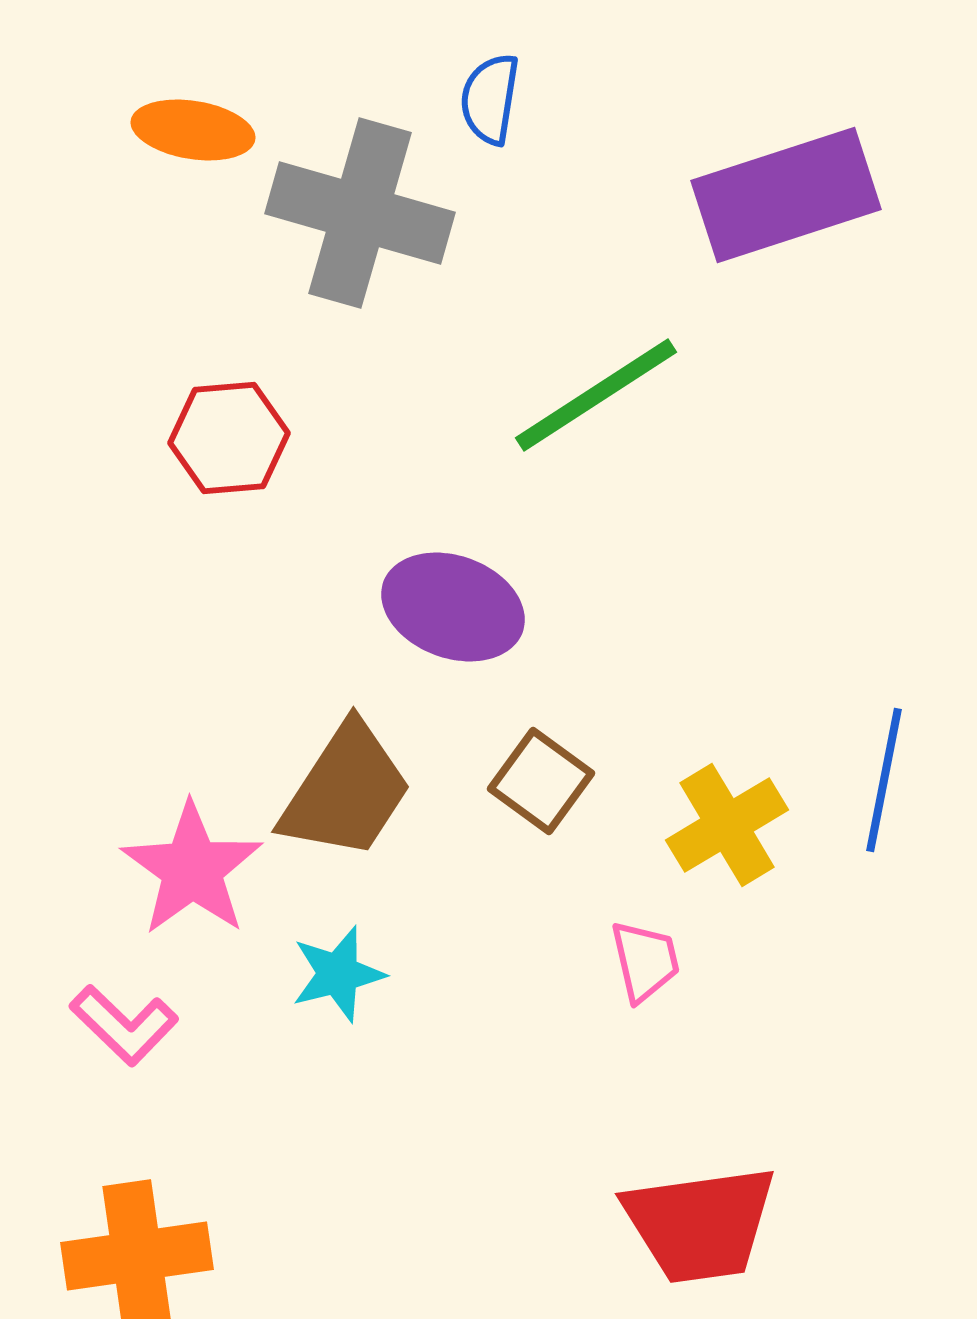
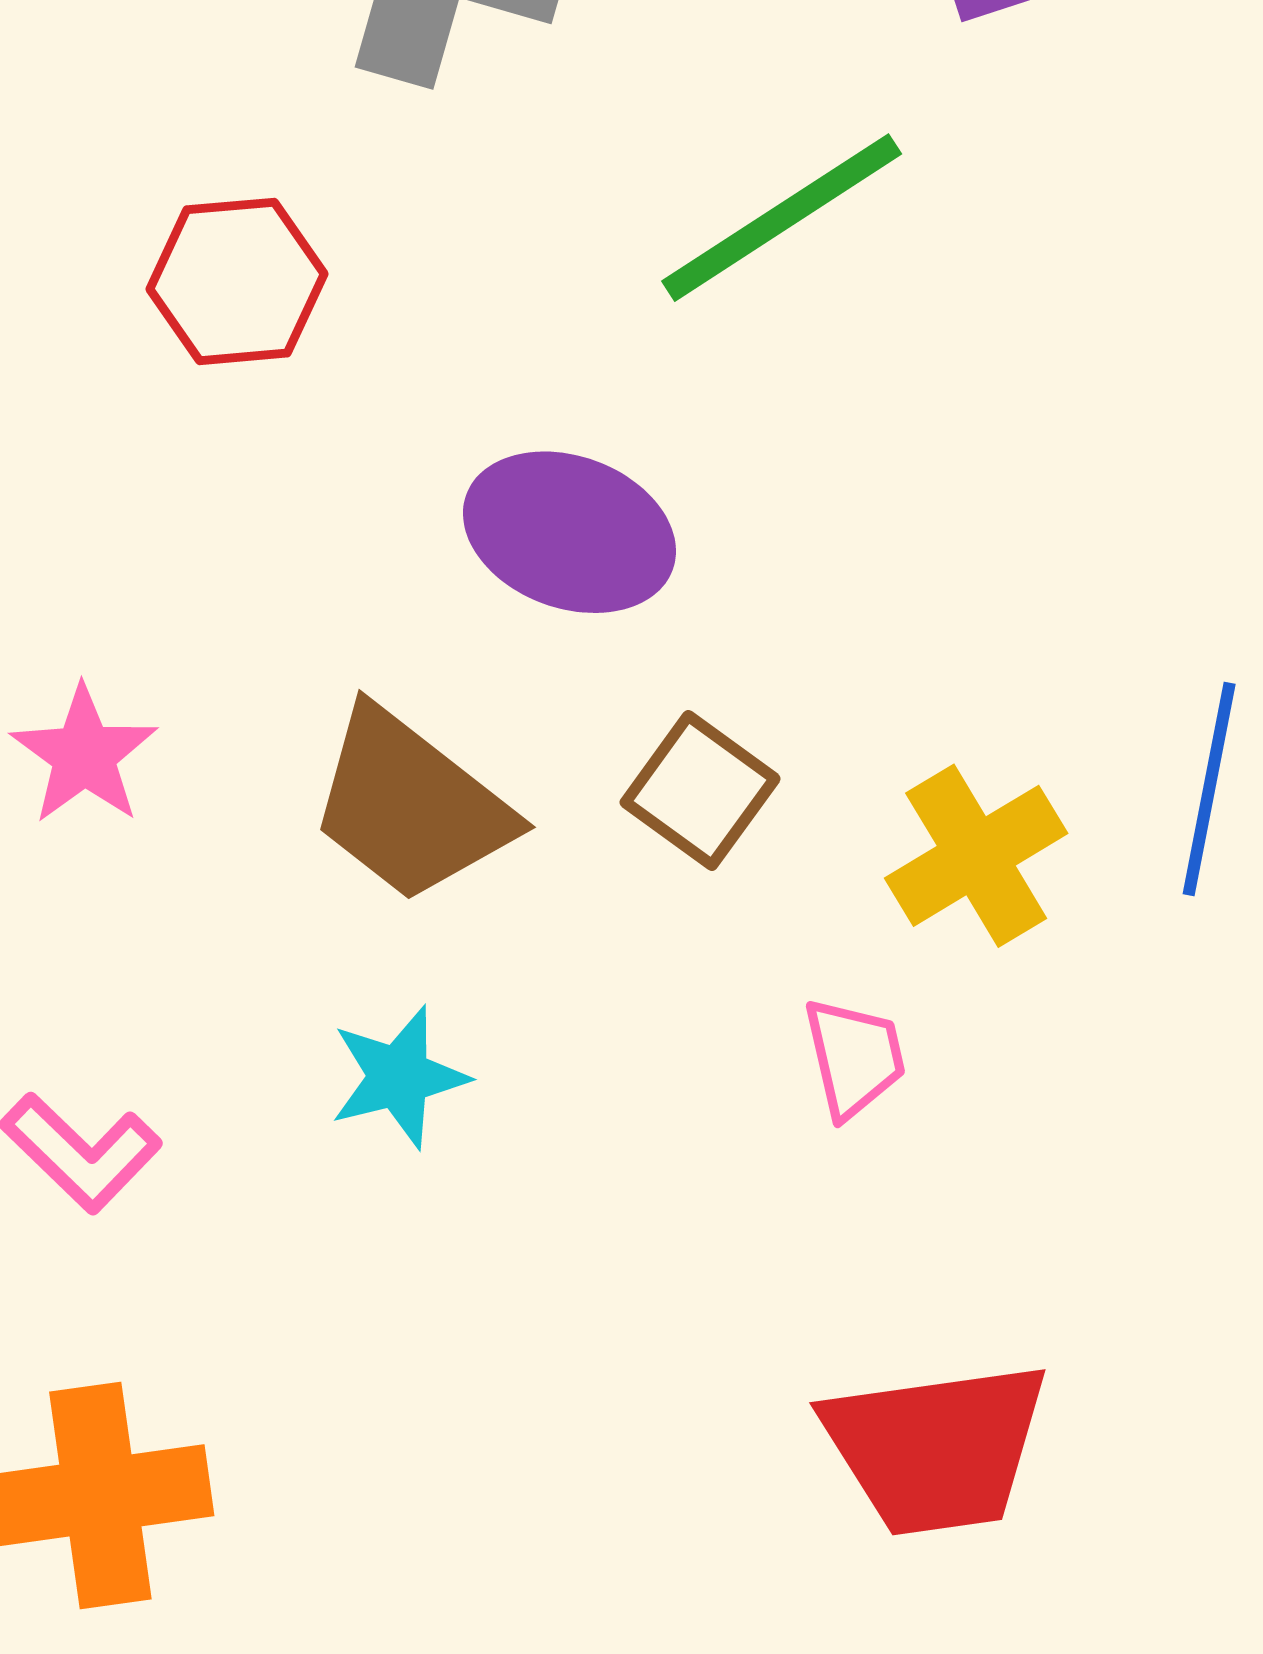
brown trapezoid: (346, 791) -> (411, 805), turned 95
pink star: (192, 869) -> (84, 755), moved, size x0.7

